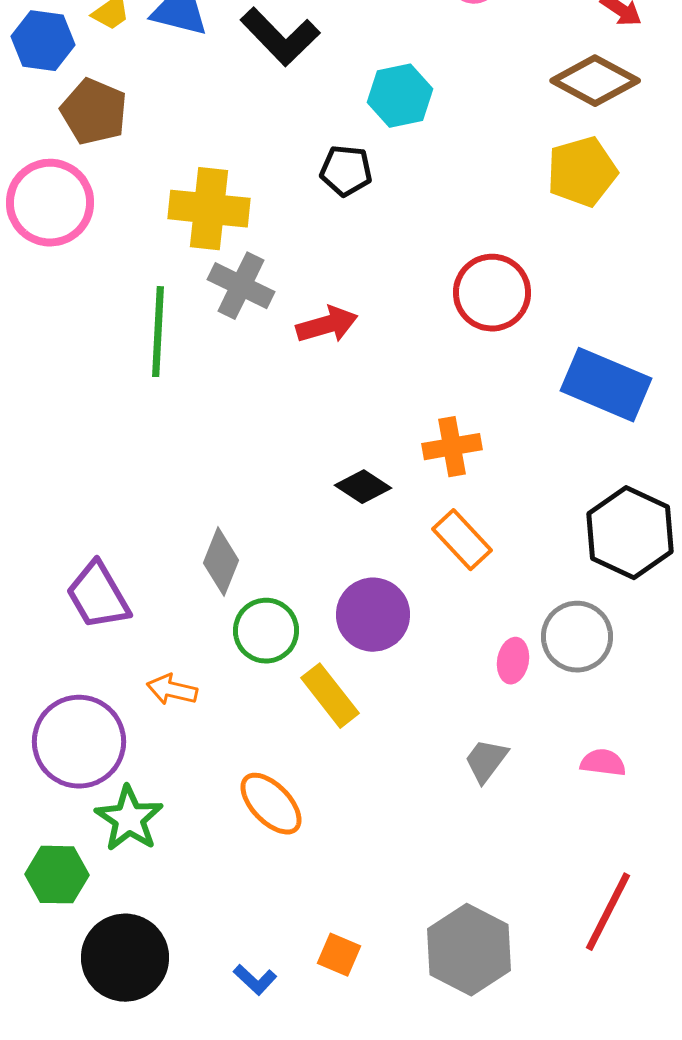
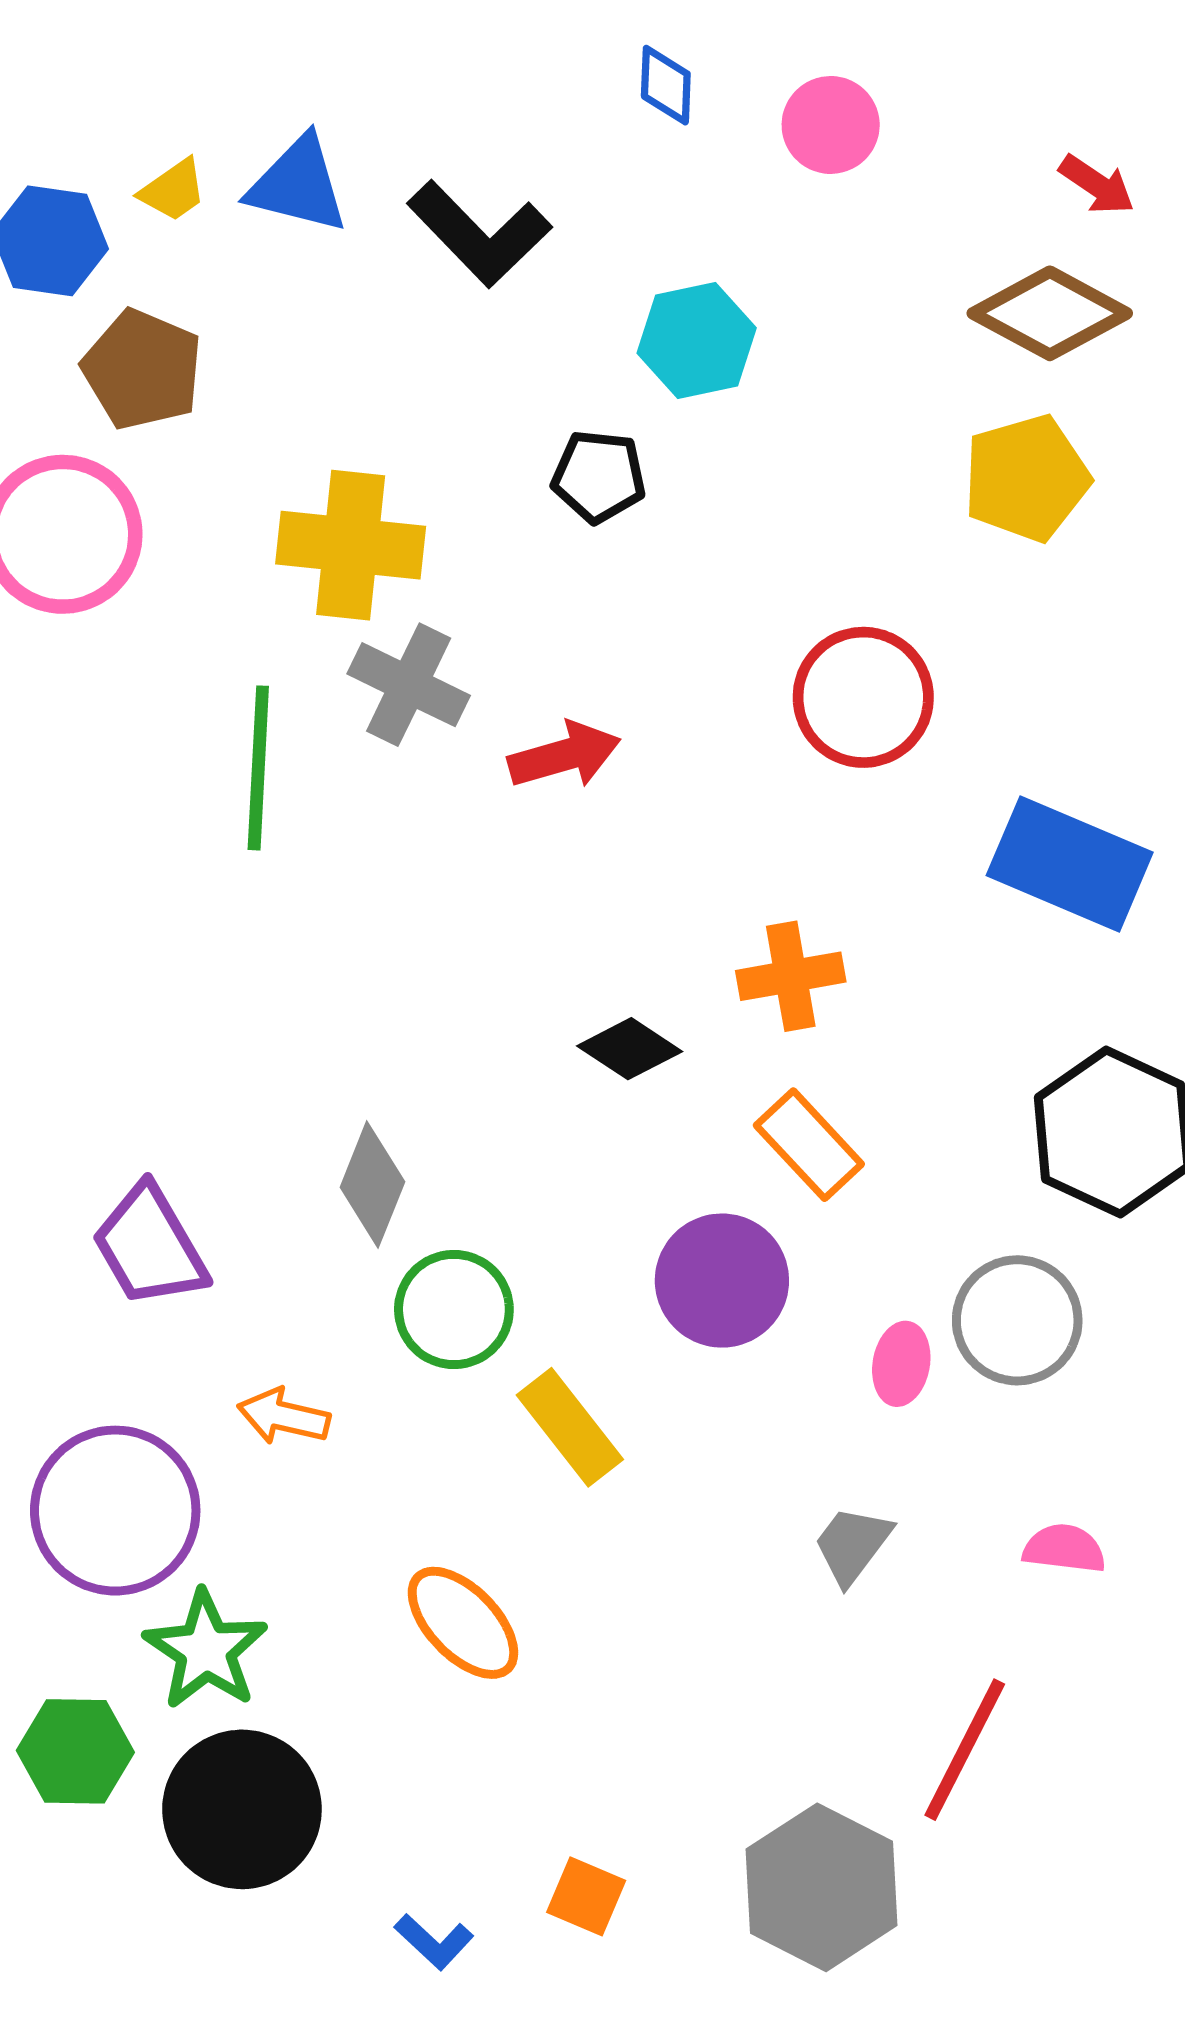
purple circle: (373, 615) -> (722, 1281), moved
red line: (608, 912) -> (965, 1750), moved
black circle: (125, 958) -> (242, 1809), moved

